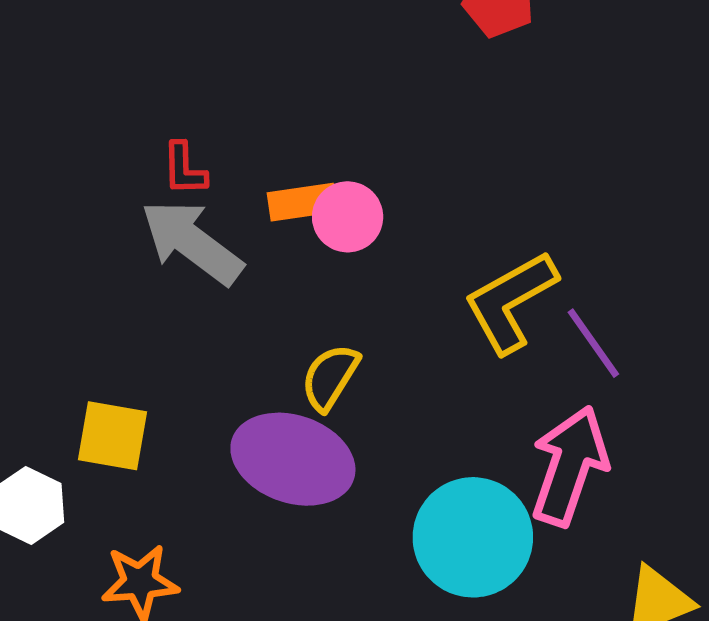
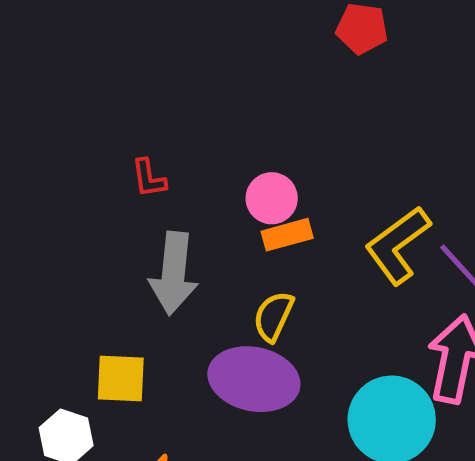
orange rectangle: (302, 202) -> (287, 235), moved
gray arrow: (192, 242) -> (174, 273), moved, turned -114

